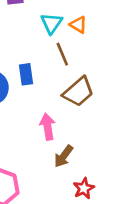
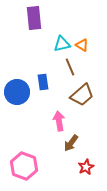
cyan triangle: (52, 23) -> (62, 44), turned 42

